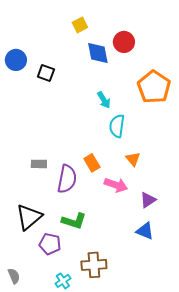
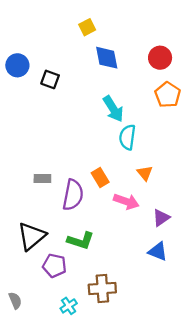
red circle: (124, 42) -> (160, 58), moved
orange pentagon: (154, 87) -> (168, 95), size x0.7
cyan arrow: (104, 100) -> (113, 109), size x1.4

